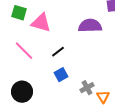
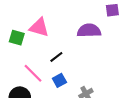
green square: (19, 13) -> (17, 38), moved
pink line: (24, 51) -> (33, 73), moved

